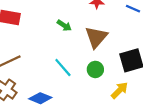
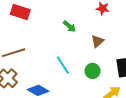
brown triangle: (96, 37) -> (97, 41), size x0.6

